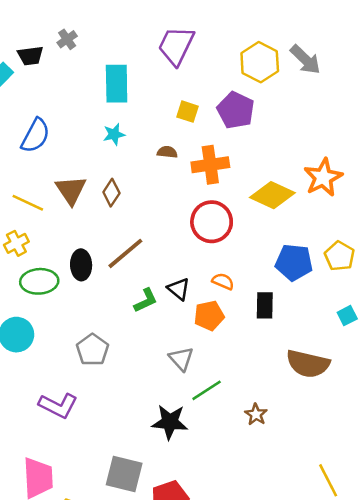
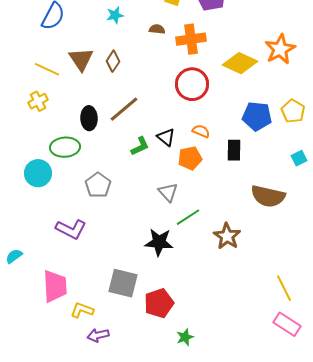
green ellipse: (39, 281) -> (65, 147), moved
brown star: (256, 414) -> (227, 236), size x1.5

